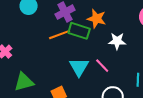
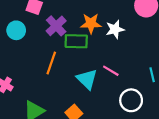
orange line: (59, 35) -> (51, 63), moved, turned -35
white star: (117, 41) -> (115, 29), moved

